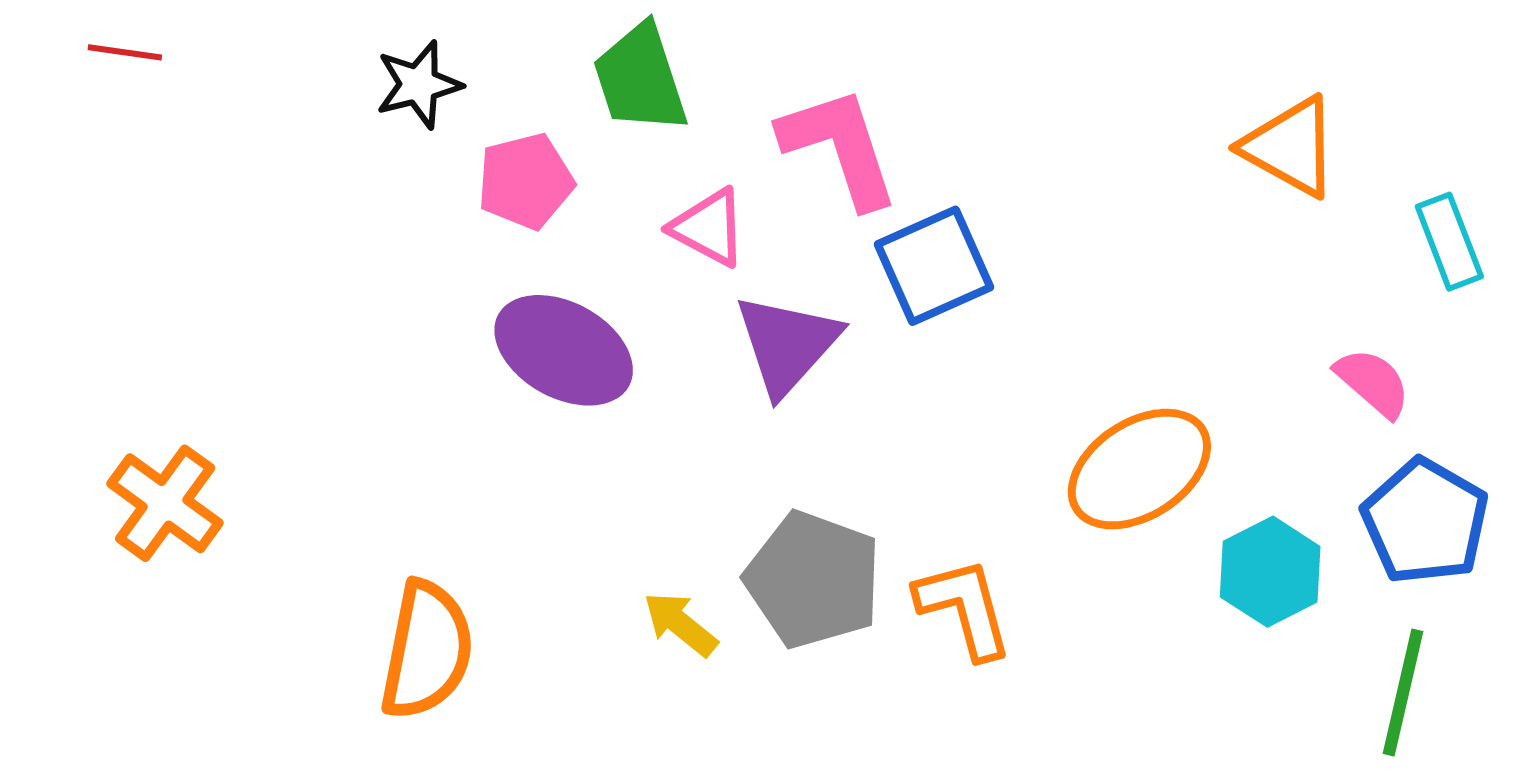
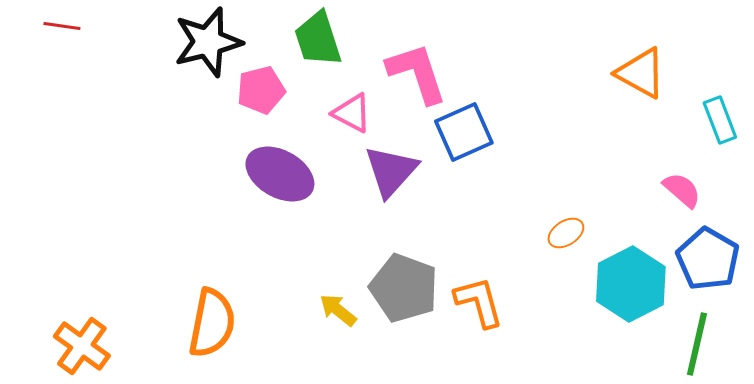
black star: (419, 85) -> (208, 42), size x1.6
orange ellipse: (1139, 469) -> (566, 233), size x0.5
orange cross: (165, 503) -> (82, 346), moved
cyan hexagon: (1270, 572) -> (631, 284), size x1.4

